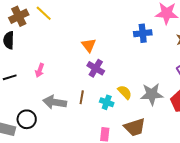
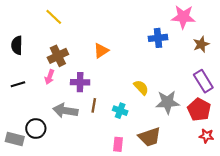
brown cross: (19, 16) -> (58, 56), moved
orange triangle: (89, 45) -> (101, 51), turned 35
purple cross: (96, 68) -> (80, 82), moved, turned -30
yellow semicircle: (125, 92) -> (141, 87), moved

